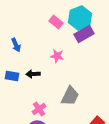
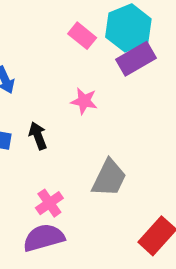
black arrow: (33, 74) -> (38, 136), turned 72

